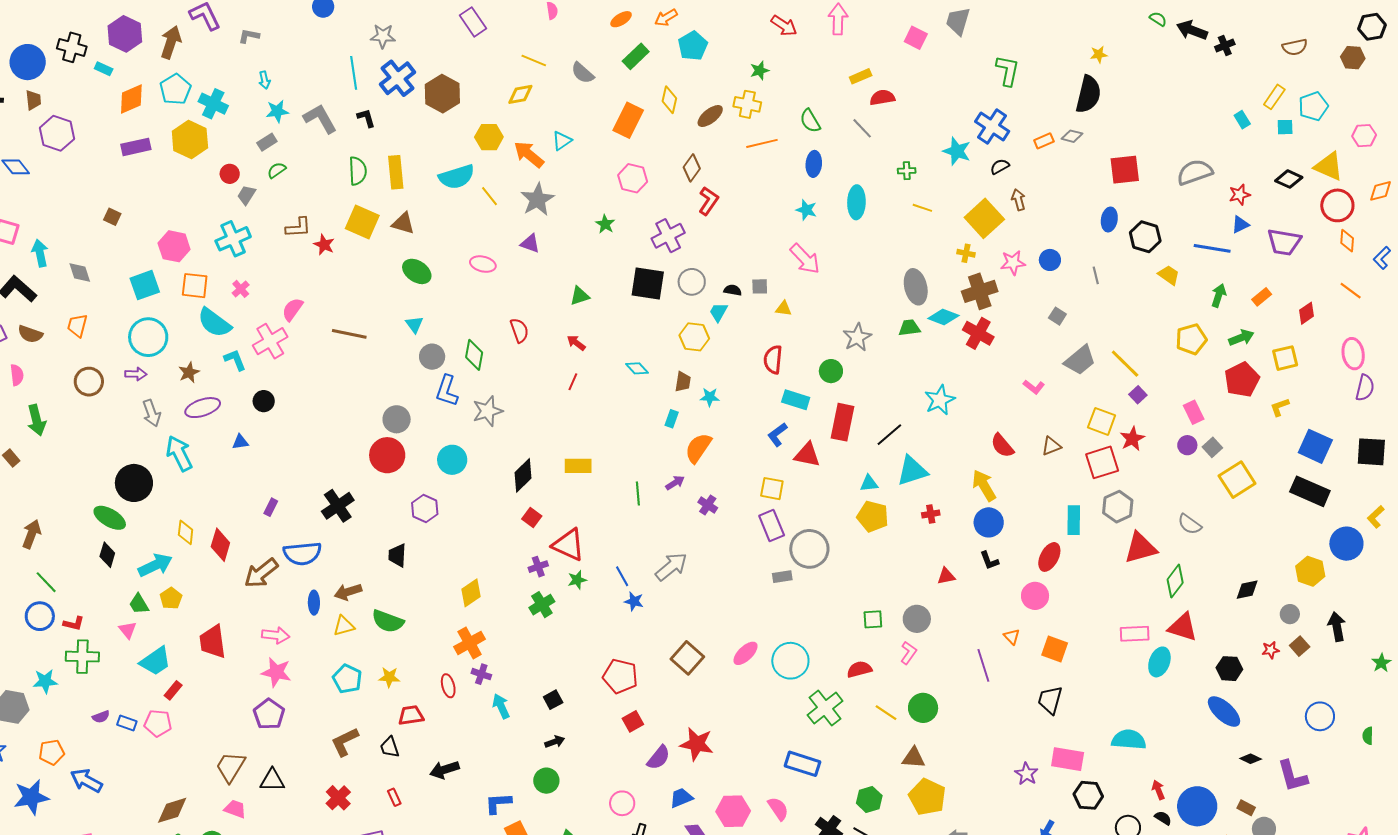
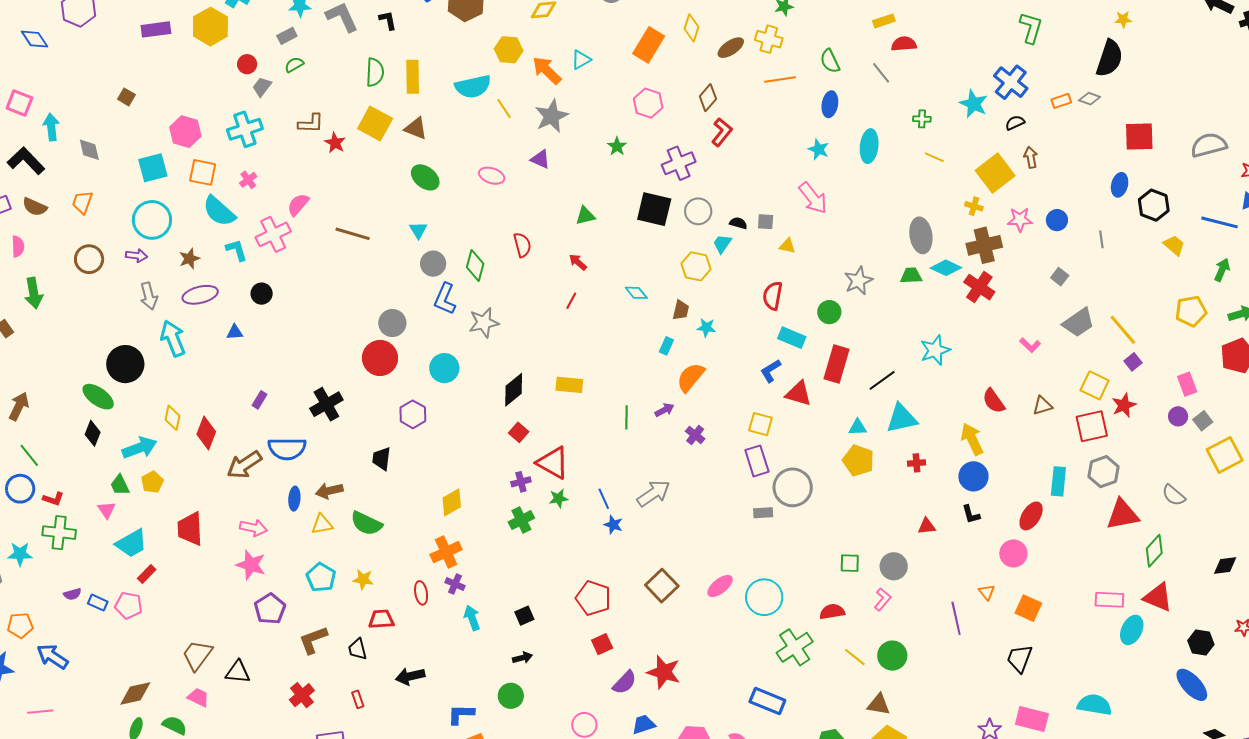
purple pentagon: (269, 714) -> (270, 609), moved

